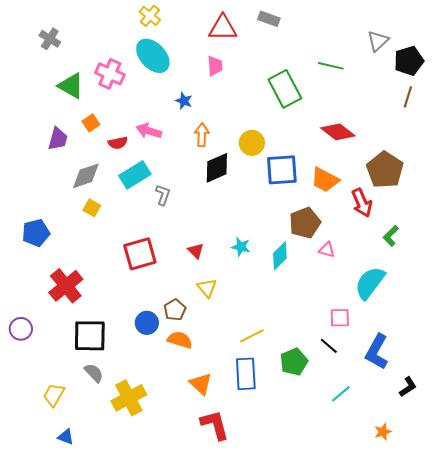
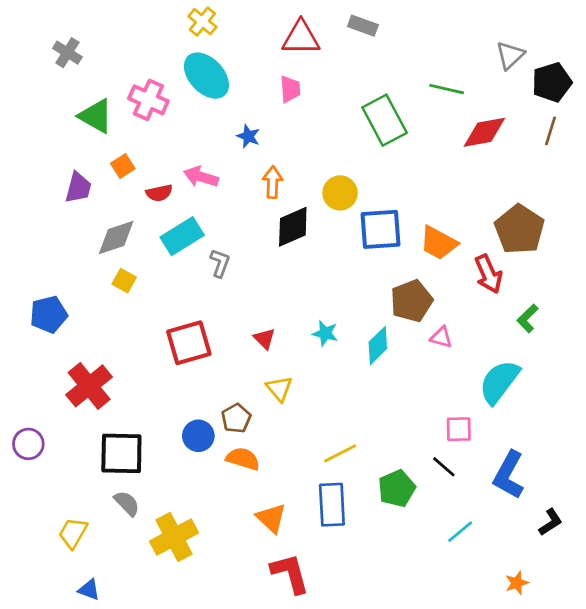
red diamond: (338, 132) -> (484, 132), moved, turned -48

